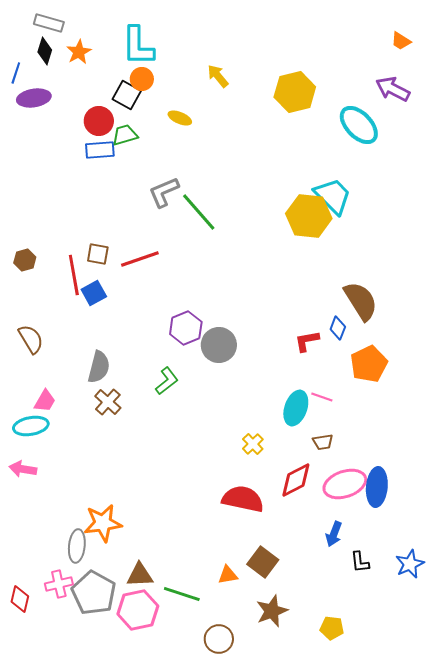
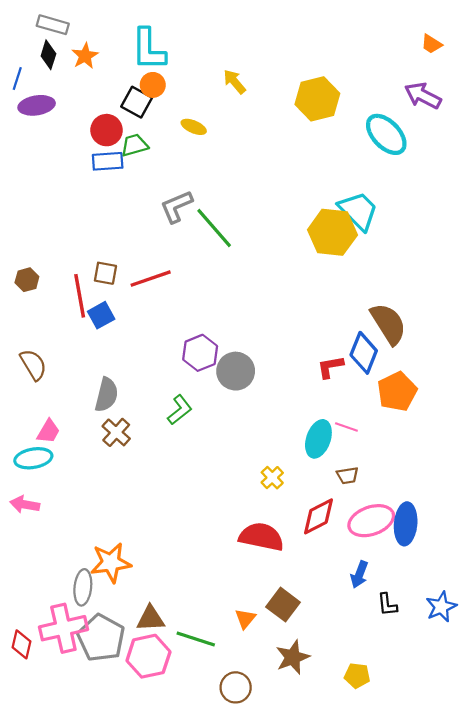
blue diamond: (338, 328) -> (364, 353), size x1.6
orange triangle: (228, 575) -> (245, 619), turned -40
pink cross: (59, 584) -> (63, 628), size x1.6

